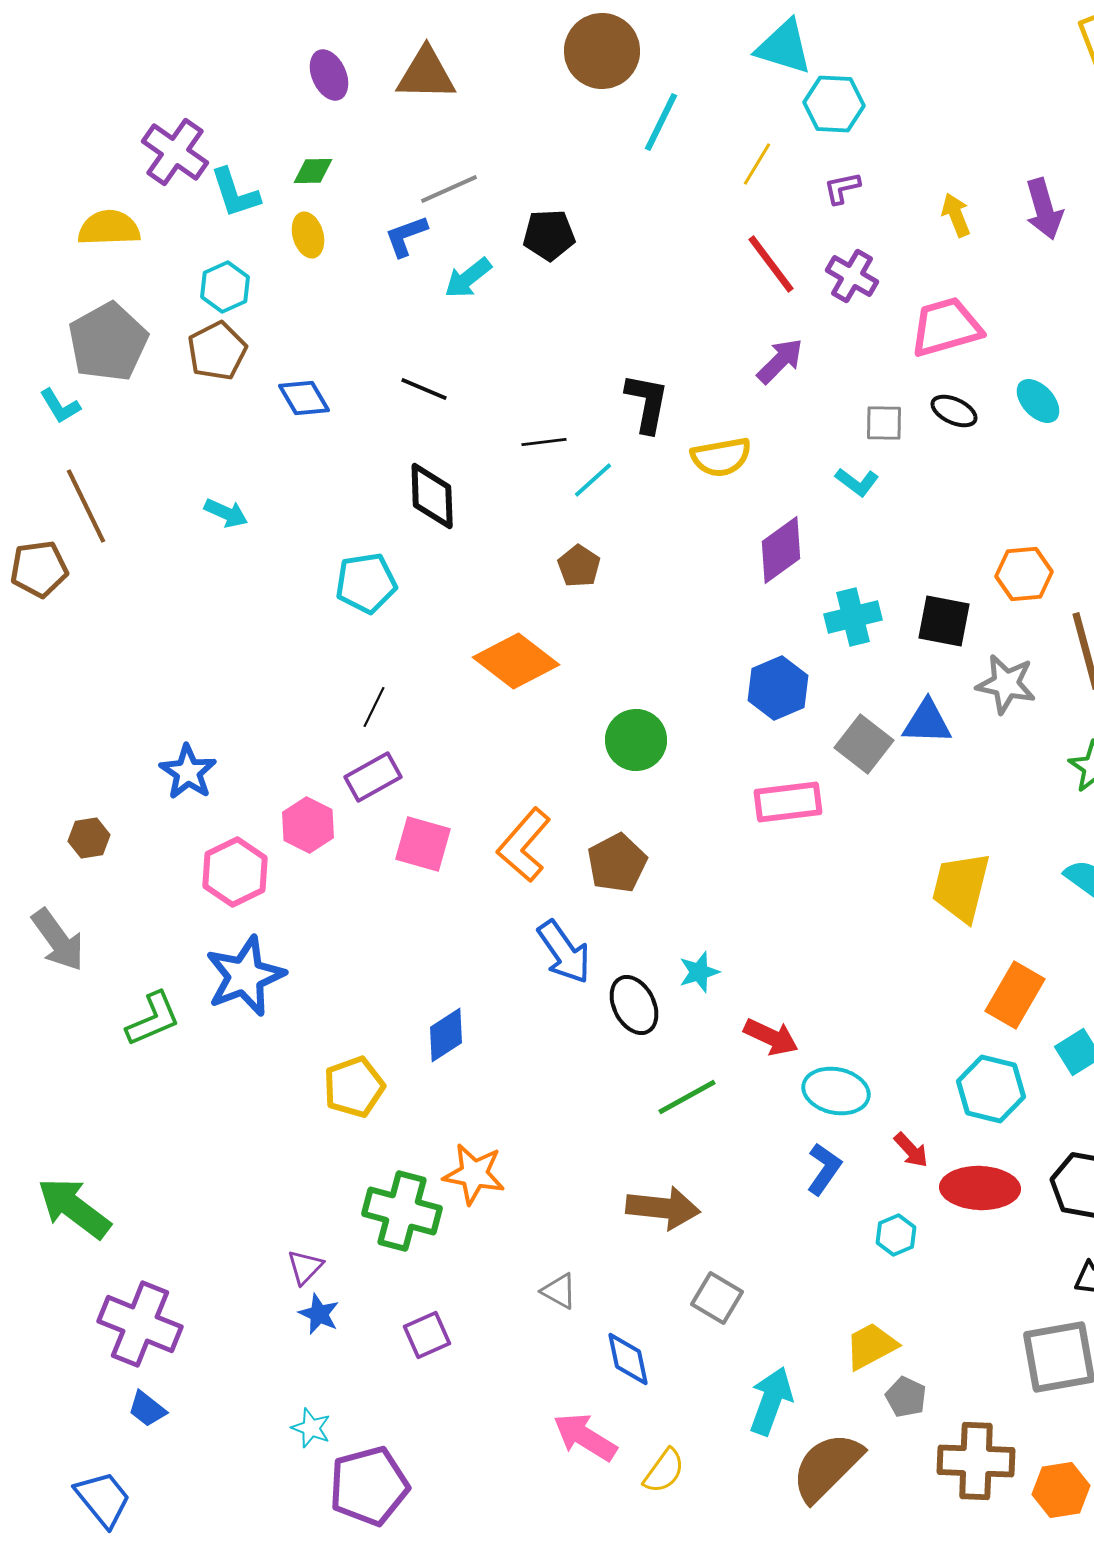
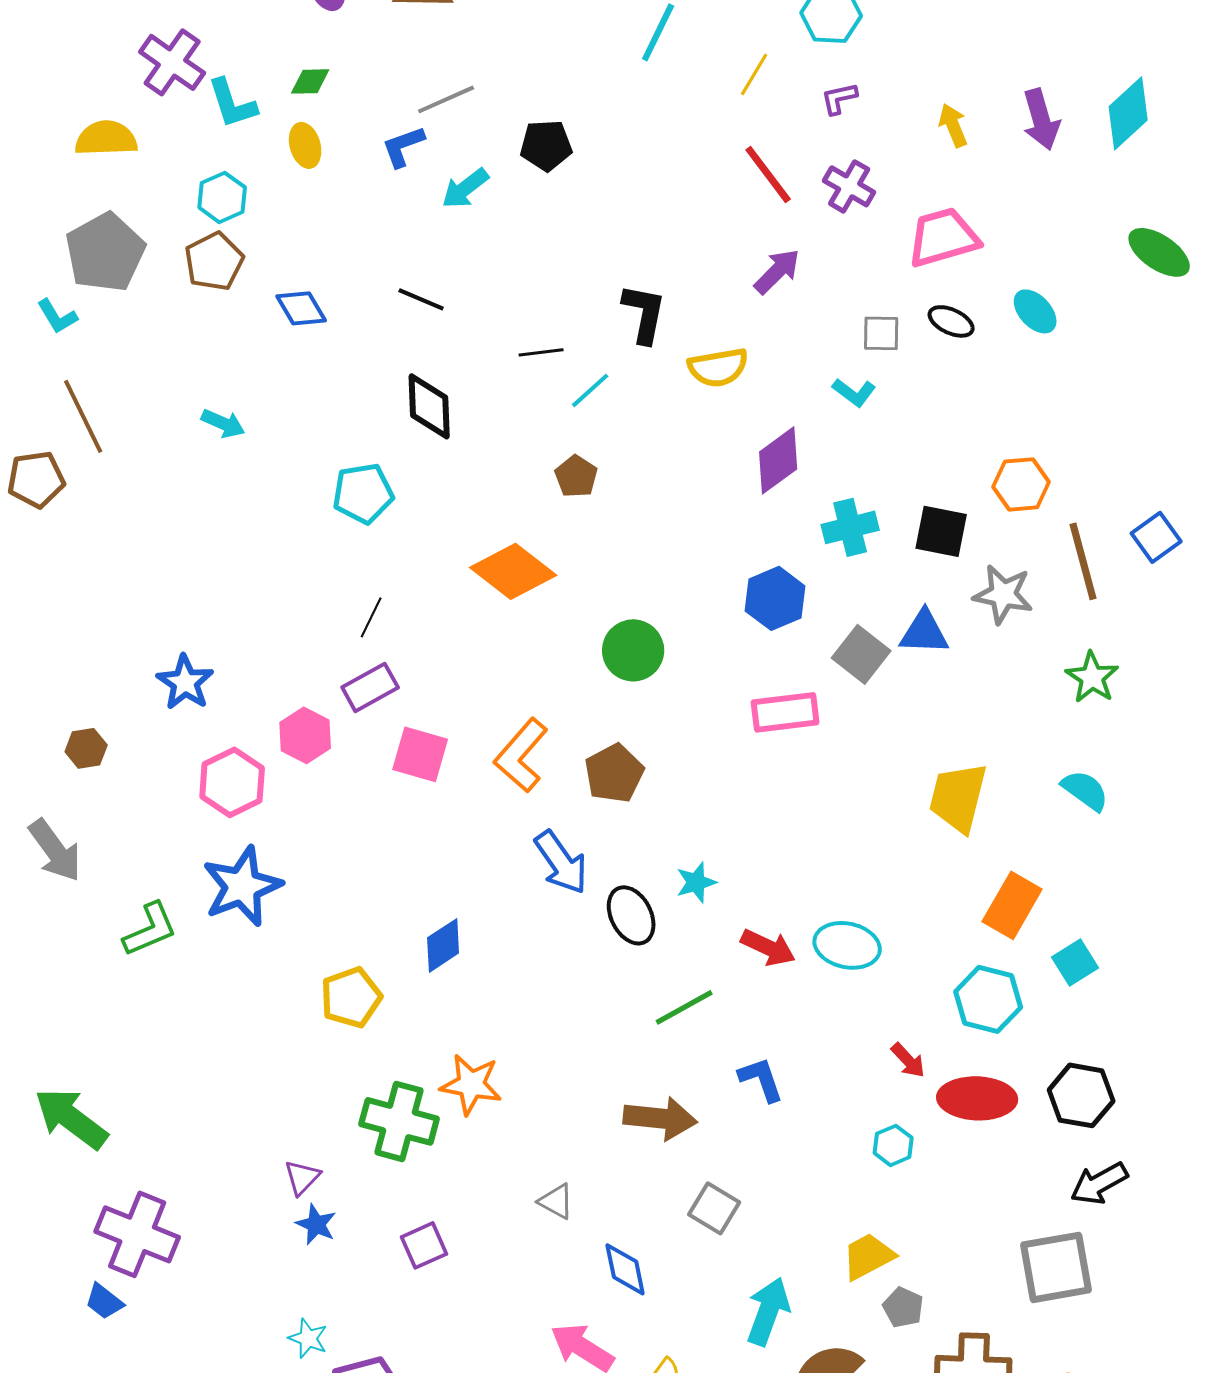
cyan ellipse: (836, 1091) -> (847, 945), moved
blue L-shape: (824, 1169) -> (761, 1079), moved, turned -54
blue trapezoid: (147, 1409) -> (104, 1301), moved

